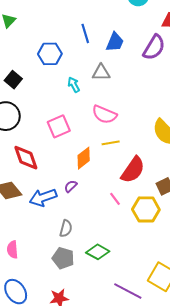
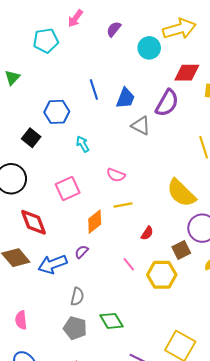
gray triangle: (101, 73) -> (141, 126), moved, turned 30
black square: (13, 80) -> (31, 138), moved
pink semicircle: (104, 114) -> (116, 175), size x0.7
red semicircle: (133, 170) -> (147, 233), size x0.5
green diamond: (98, 252) -> (111, 321), turned 30

